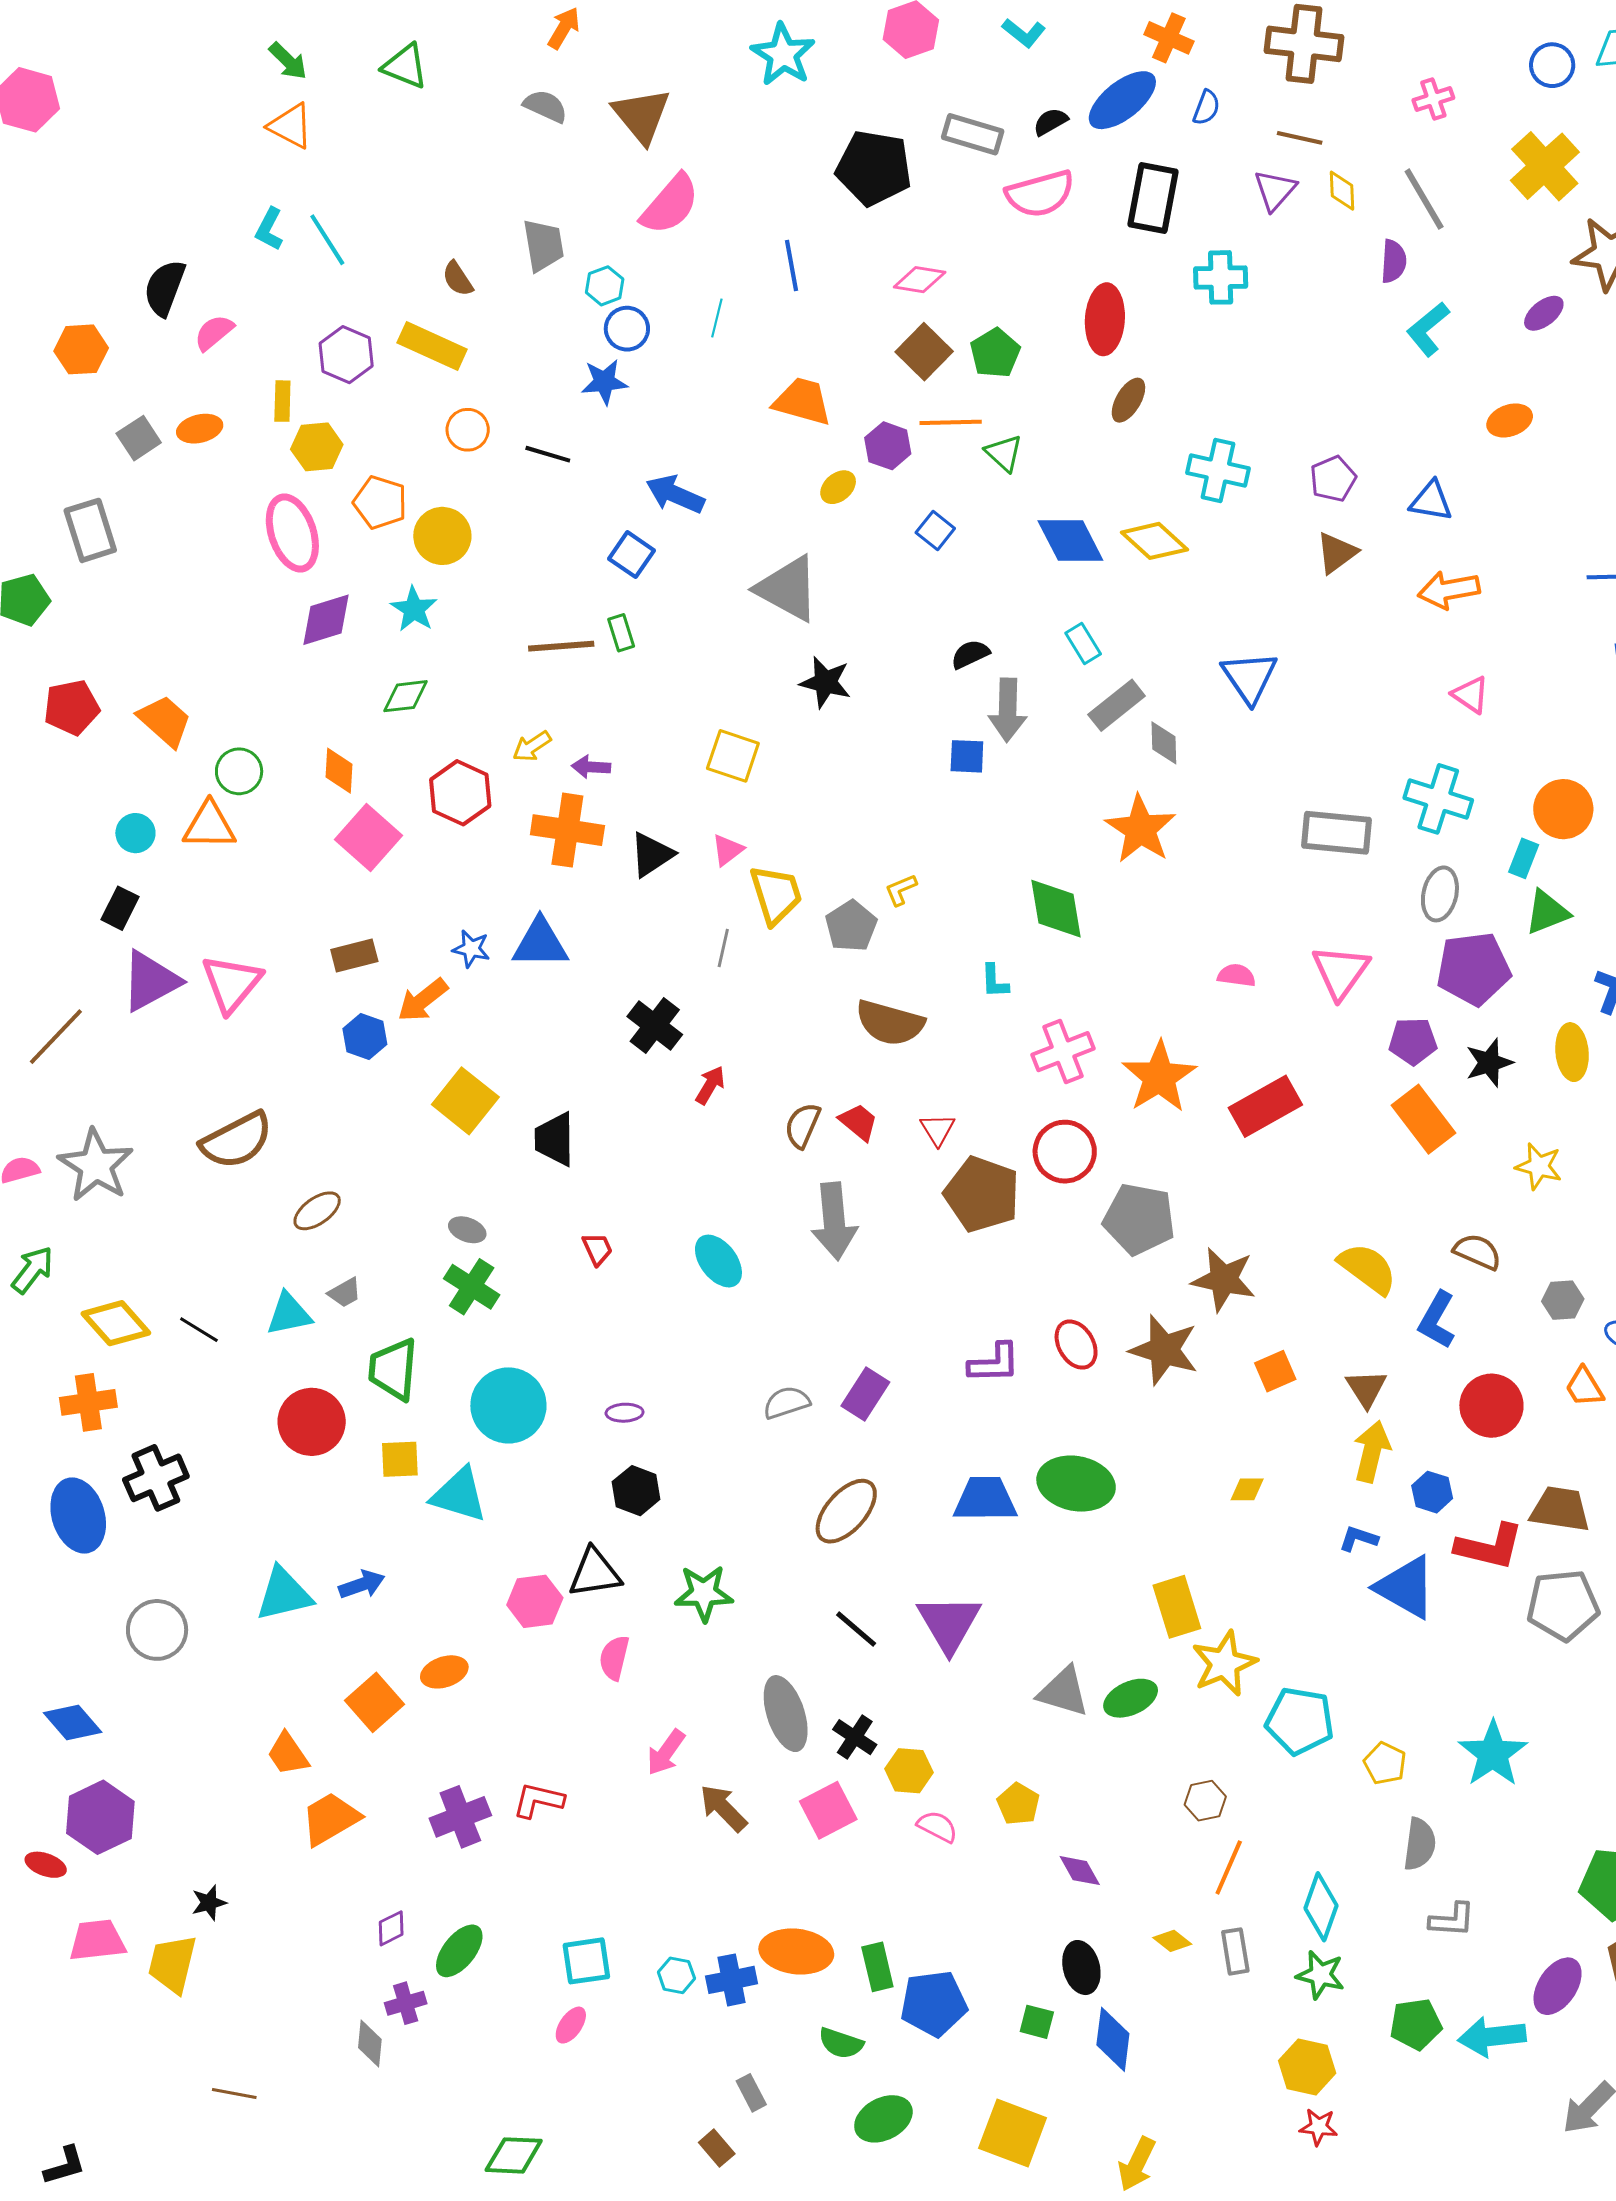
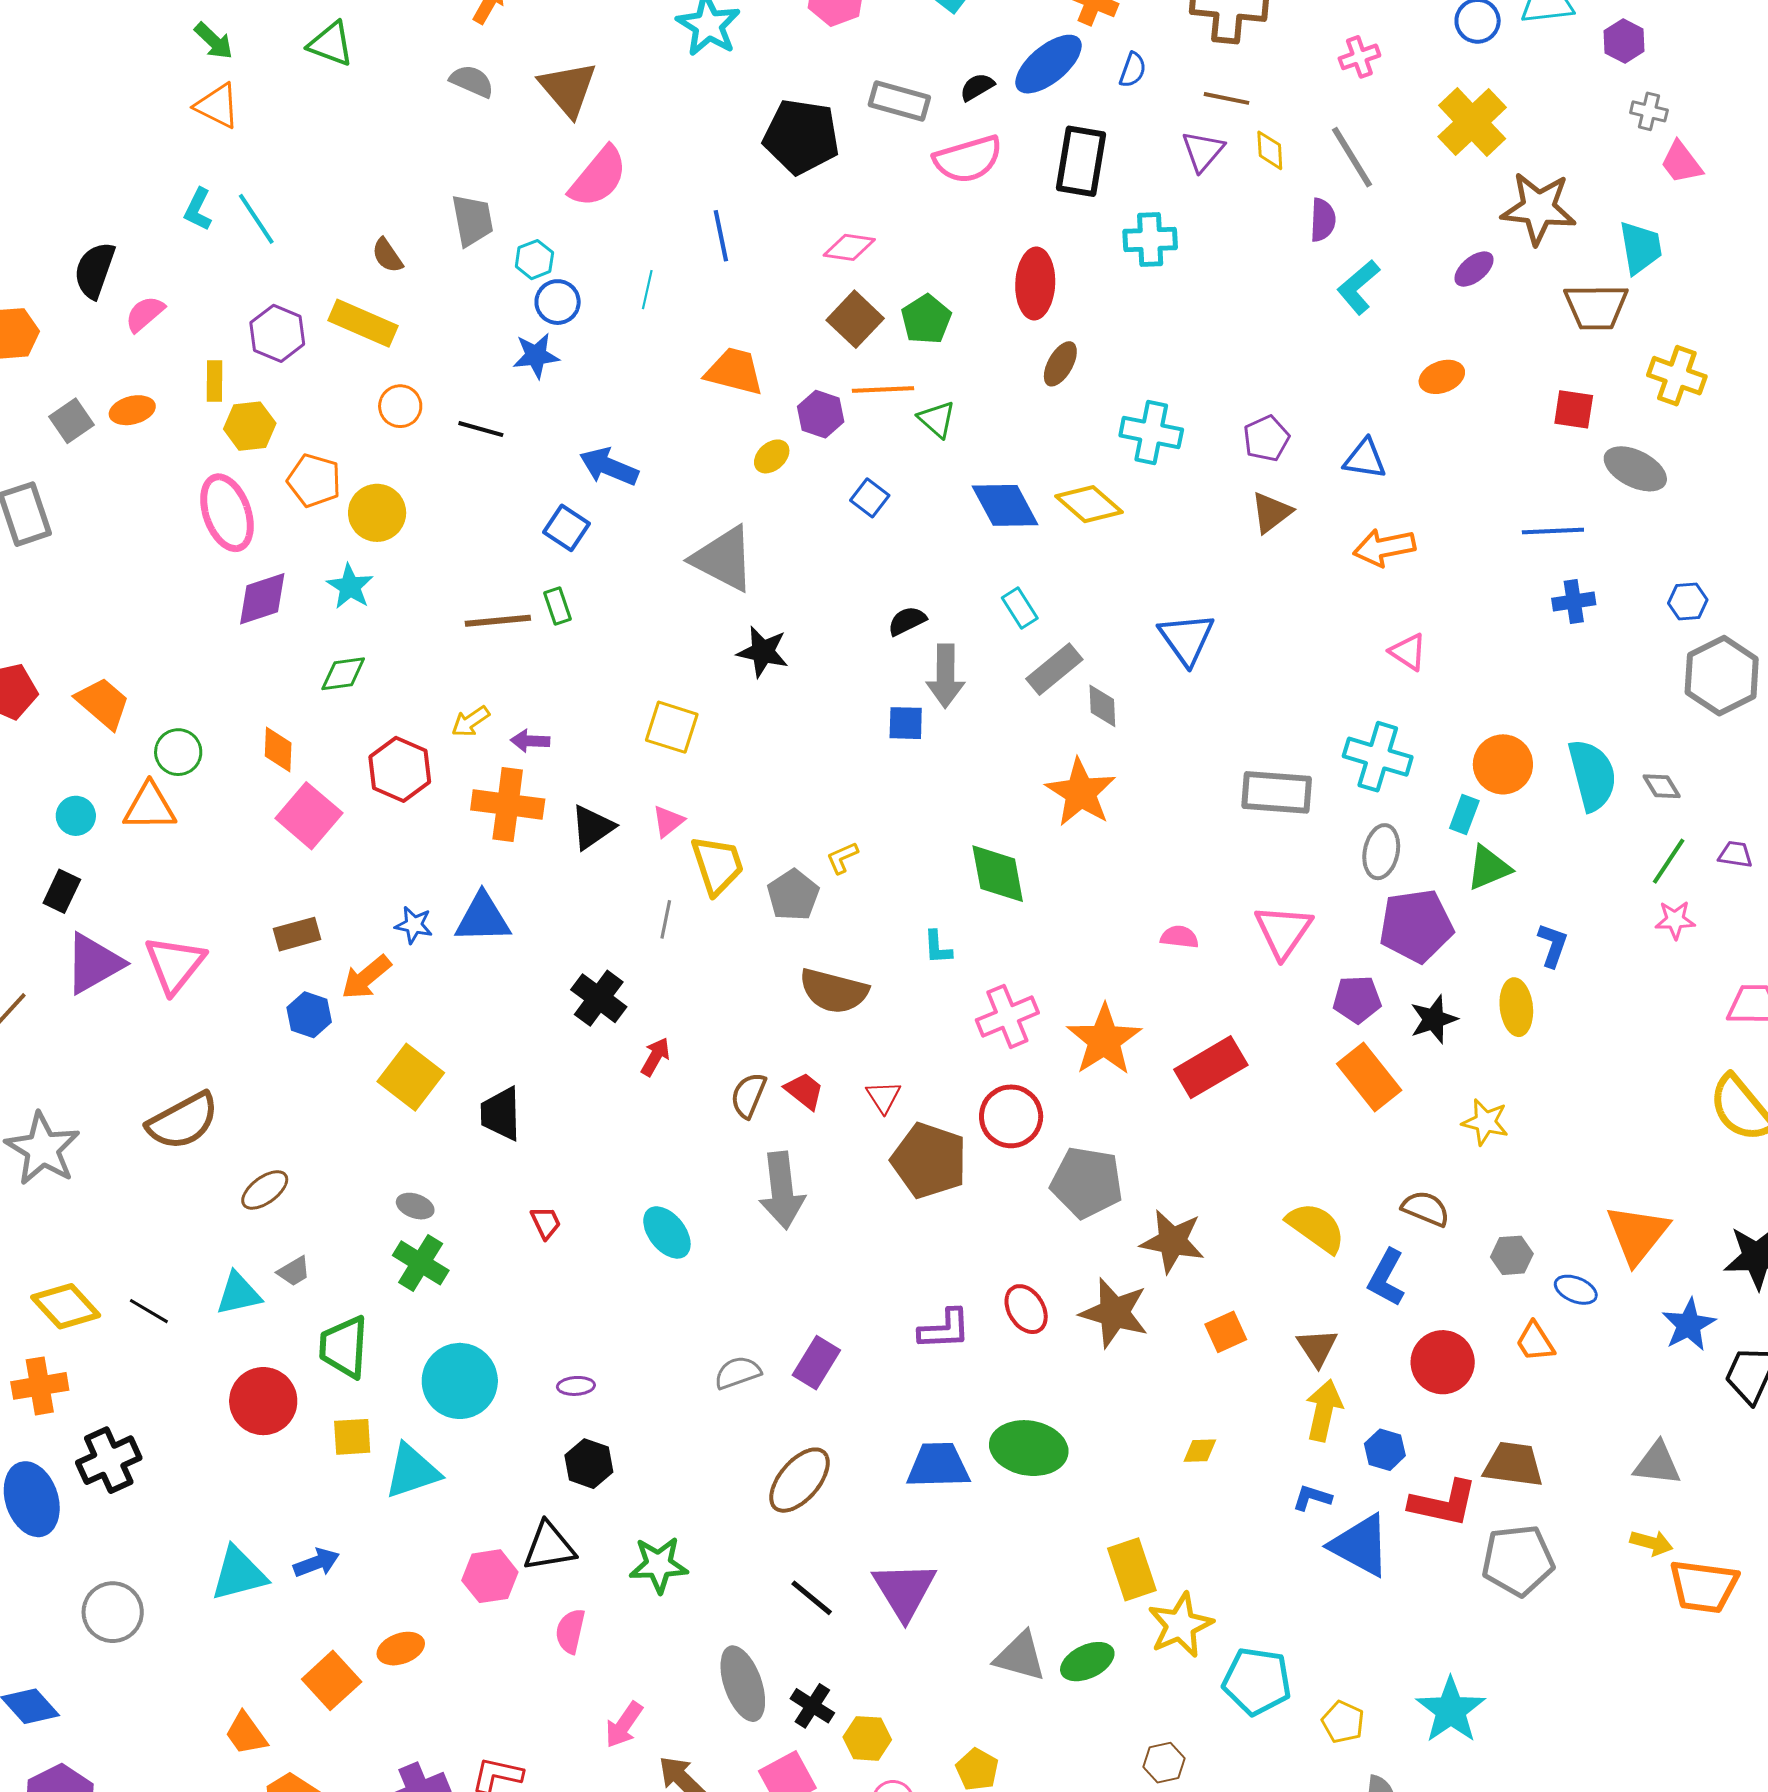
cyan triangle: (459, 1495) -> (412, 1471), turned -34

